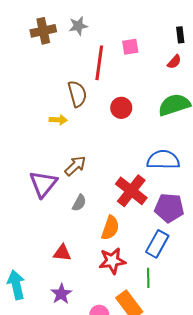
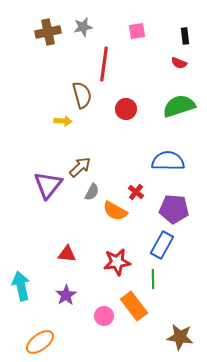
pink square: (130, 47) -> (137, 31), moved
red semicircle: (174, 62) -> (179, 63), turned 70
red cross: (131, 191) -> (136, 192), size x0.5
gray semicircle: (79, 203) -> (92, 192), moved
orange semicircle: (110, 228) -> (115, 211), moved, turned 100

